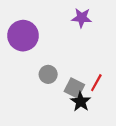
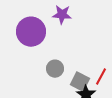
purple star: (82, 18) -> (62, 15), moved

